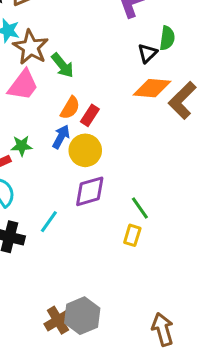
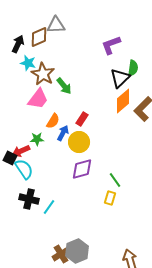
black triangle: (147, 53) -> (120, 78), size x1.5
orange diamond: (152, 88) -> (123, 101), turned -45
orange semicircle: (70, 108) -> (53, 121), moved
cyan line: (49, 222) -> (49, 207), moved

